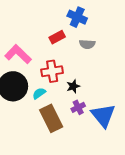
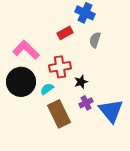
gray semicircle: (87, 44) -> (95, 40), turned 105

